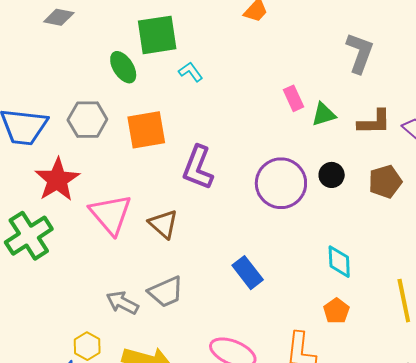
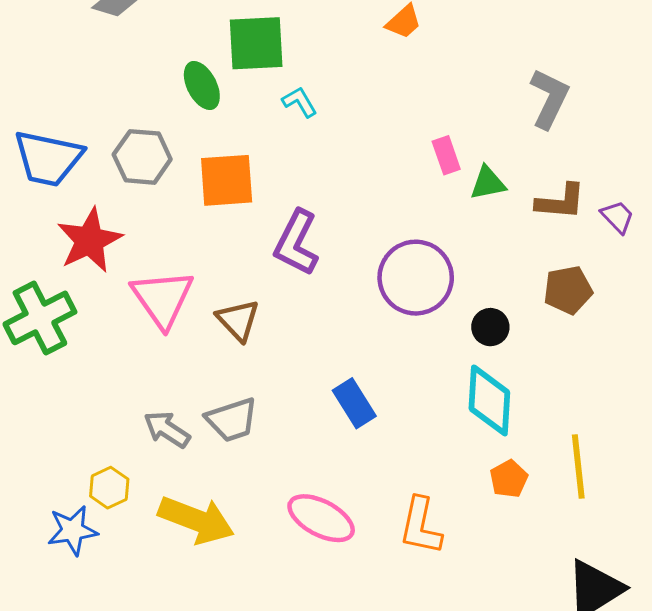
black circle: (332, 175) -> (490, 327), moved
cyan diamond: (339, 262) -> (489, 400), size x1.4
orange pentagon: (336, 311) -> (509, 479), moved

